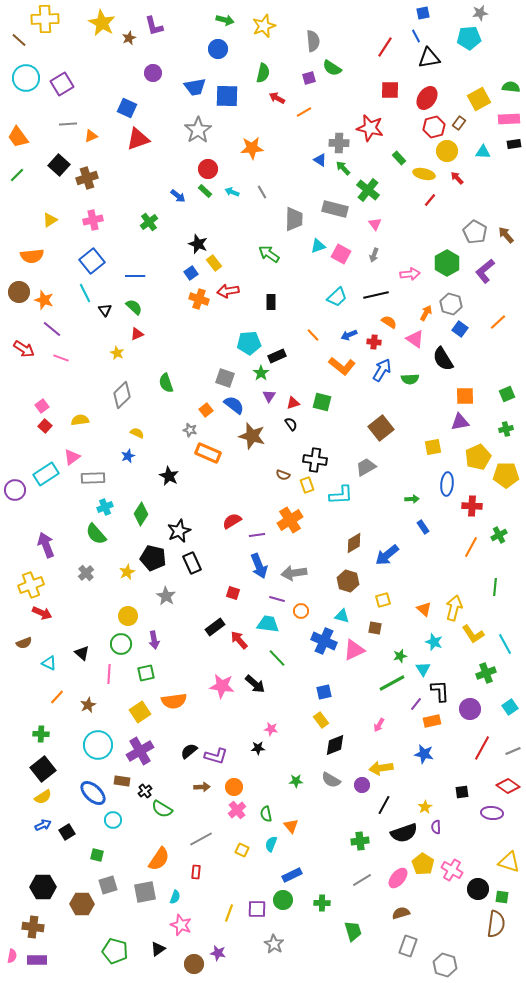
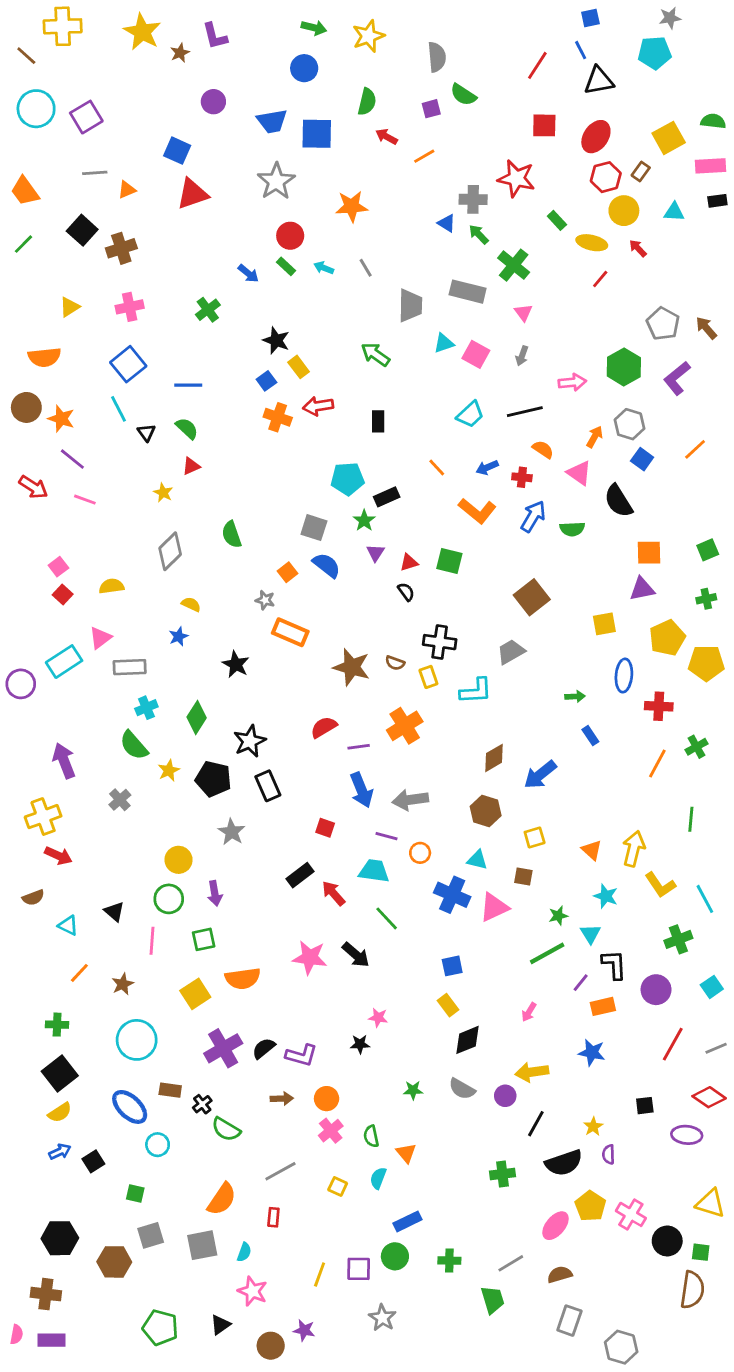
brown star: (252, 436) -> (352, 667), moved
yellow star: (127, 572) -> (169, 770), moved
purple cross: (140, 751) -> (223, 1048), moved
gray line: (362, 880) -> (511, 1263), moved

